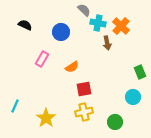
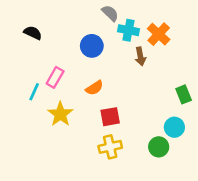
blue circle: (61, 32) -> (92, 46), moved
cyan line: (15, 106) -> (34, 92), moved
yellow star: (46, 118) -> (60, 114), moved
green circle: (115, 122) -> (159, 147), moved

